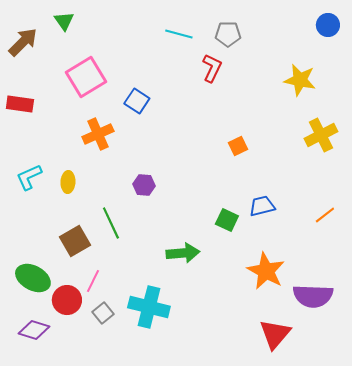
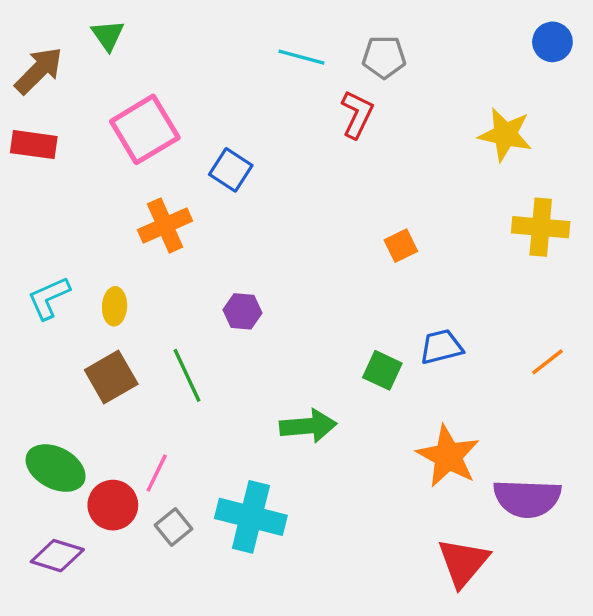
red rectangle: (20, 104) -> (34, 145), moved
yellow cross: (321, 135) -> (541, 227), turned 32
brown square: (75, 241) -> (111, 377), moved

